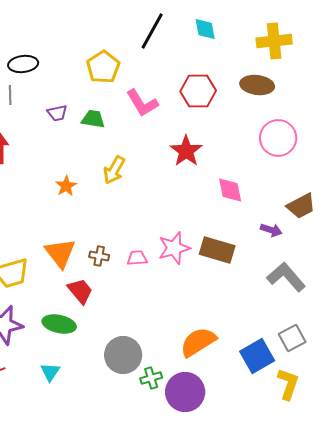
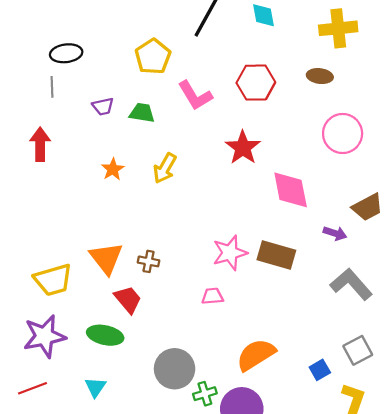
brown ellipse: (257, 85) -> (320, 76), size x0.7
orange star: (66, 186) -> (113, 169), moved
pink diamond: (230, 190) -> (291, 190), size x1.4
pink trapezoid: (137, 258) -> (212, 296), moved
blue square: (257, 356) -> (320, 370), size x0.6

